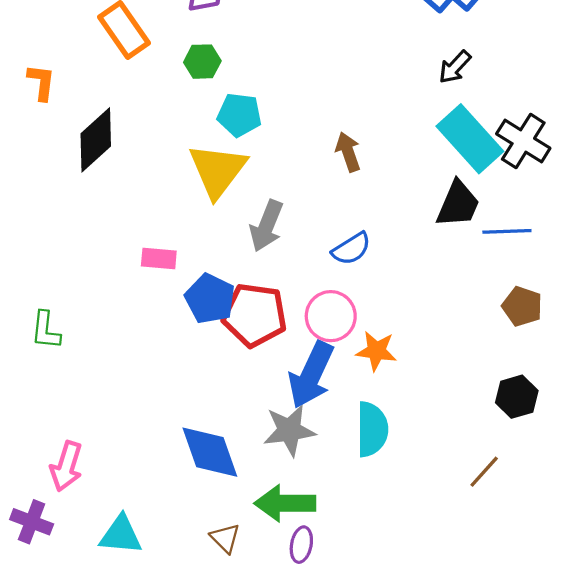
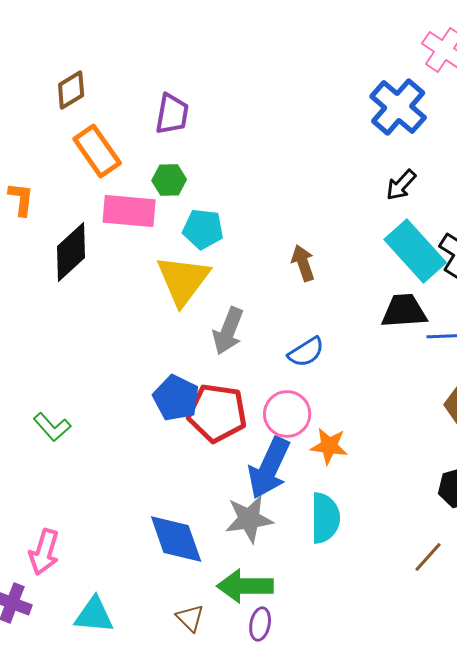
black trapezoid: (458, 204) -> (404, 311), turned -117
pink rectangle: (159, 258) -> (129, 211), moved, size x1.6
green L-shape: (46, 330) -> (52, 427), moved, turned -48

